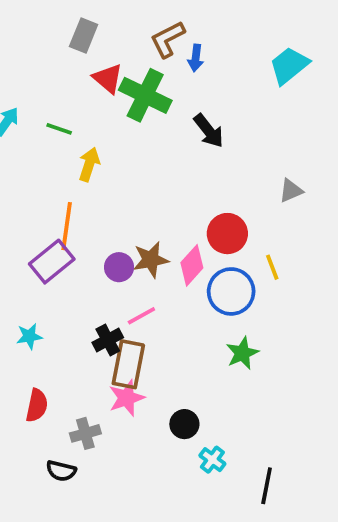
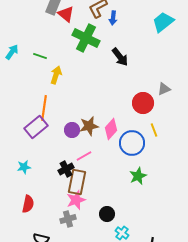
red triangle: (108, 78) -> (66, 14), moved
red circle: (227, 234) -> (143, 103), moved
gray cross: (85, 433) -> (68, 219), moved

